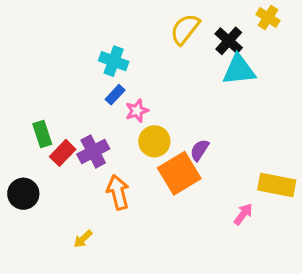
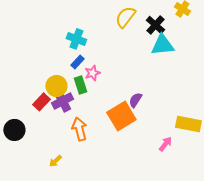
green rectangle: (42, 134) -> (80, 85), moved
yellow circle: (154, 141) -> (56, 86), moved

